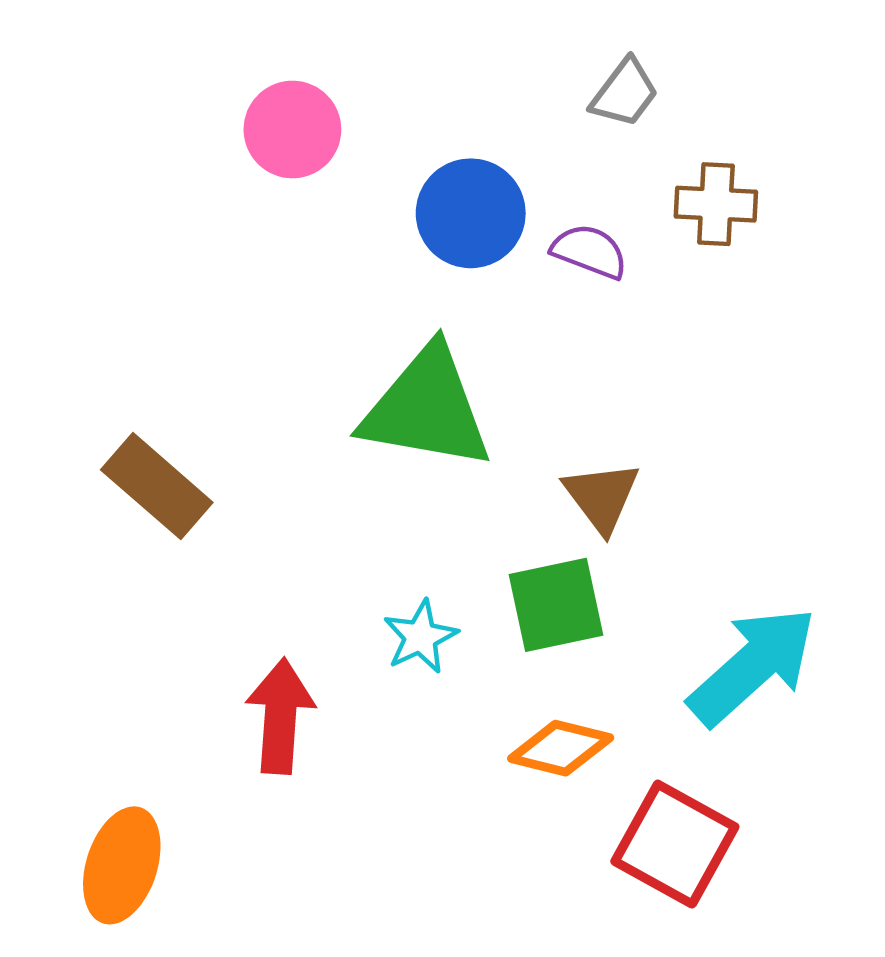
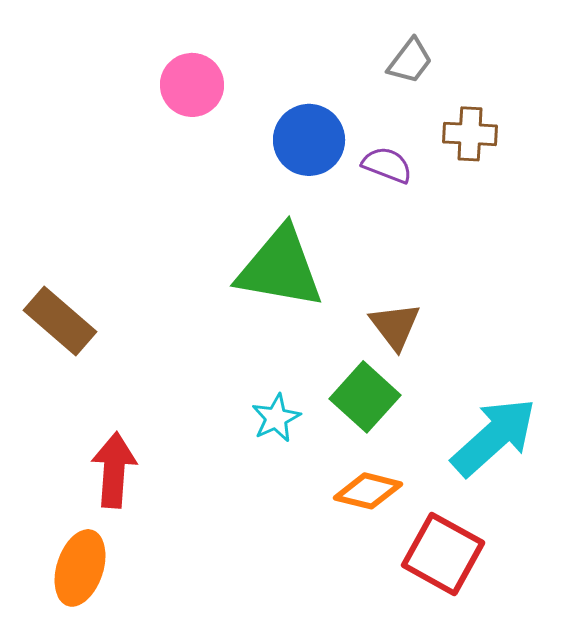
brown rectangle: (157, 486) -> (60, 321), moved
green square: (556, 605) -> (365, 397), turned -36
red arrow: (280, 716) -> (114, 470), moved

